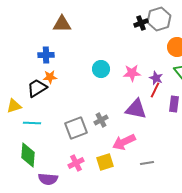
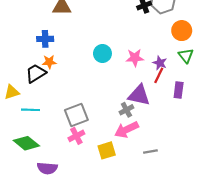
gray cross: (101, 120) -> (126, 110), moved
green diamond: (28, 155) -> (26, 143), turned -55
pink cross: (76, 163) -> (76, 136), moved

